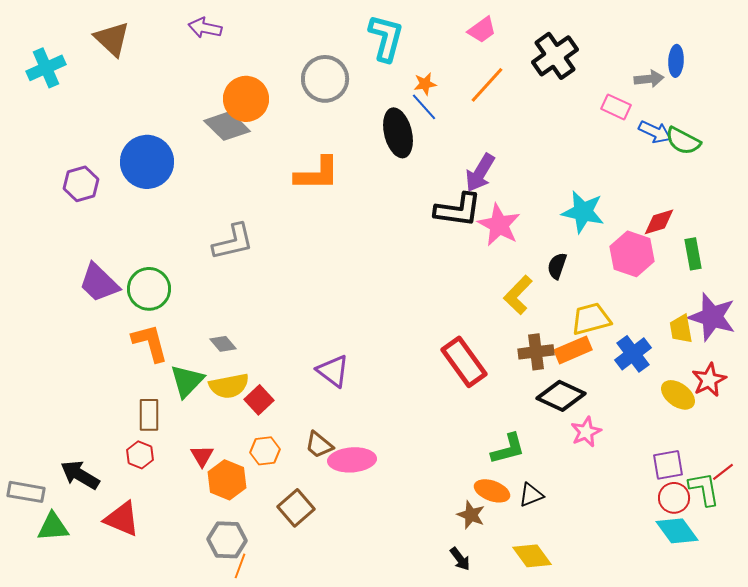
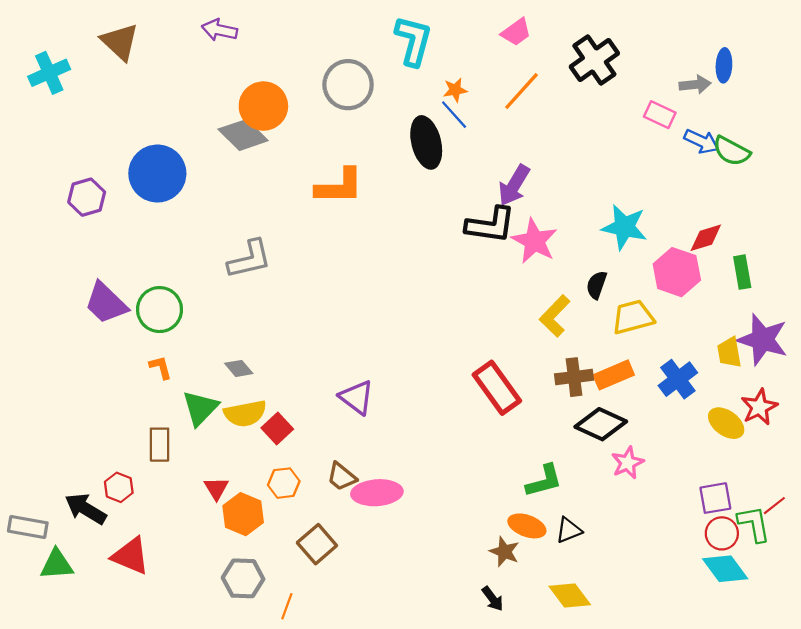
yellow trapezoid: (591, 319) -> (633, 317), moved
orange L-shape: (150, 343) -> (161, 367), size x0.6
red hexagon: (140, 455) -> (119, 487), moved
orange line: (240, 566) -> (287, 606), moved

